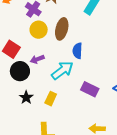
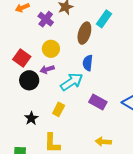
brown ellipse: (62, 29) -> (84, 33), moved
yellow circle: (39, 30) -> (51, 49), moved
black star: (26, 97) -> (31, 118), moved

